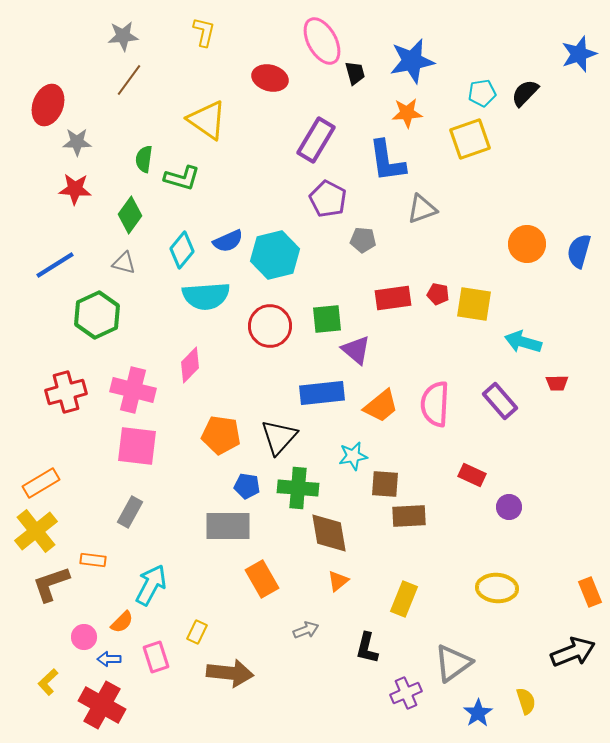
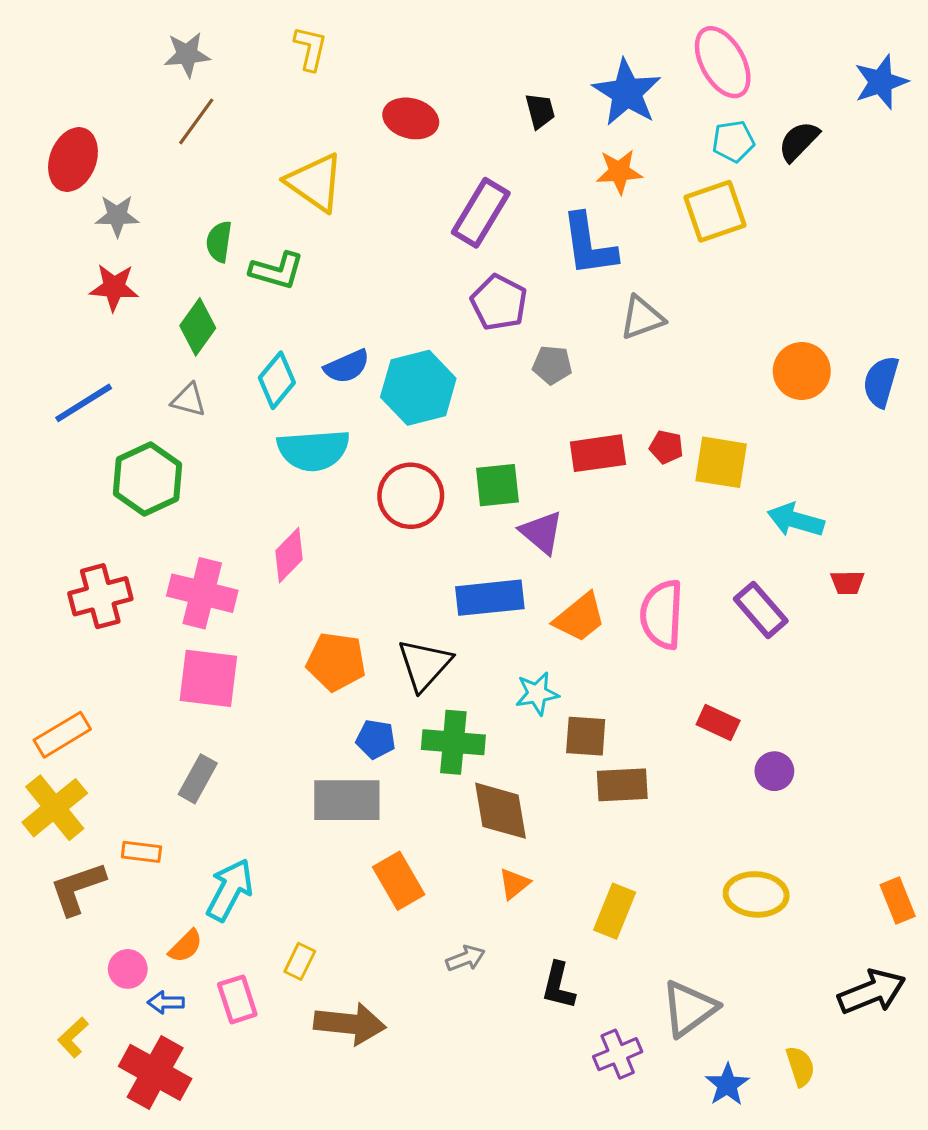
pink ellipse: (322, 41) -> (723, 62), moved
blue star: (412, 61) -> (627, 93), turned -30

